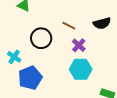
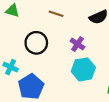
brown line: (69, 26) -> (56, 14), moved

